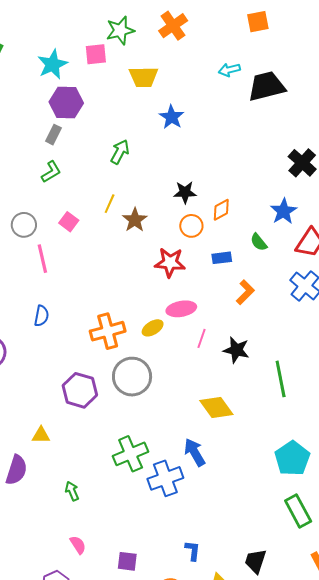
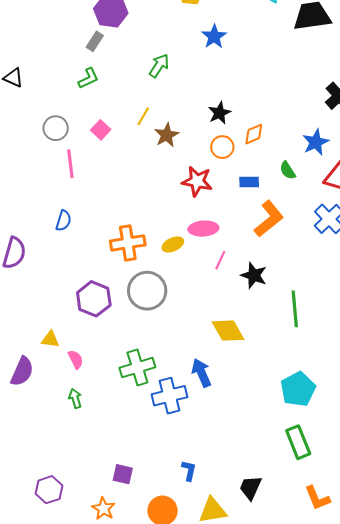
black star: (185, 192) -> (219, 113), turned -30
orange L-shape: (245, 292) -> (269, 219), size x1.5
pink semicircle: (78, 545) -> (76, 359), moved

